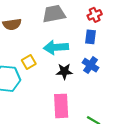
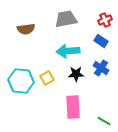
blue rectangle: (90, 37) -> (101, 41), turned -64
yellow square: (29, 62) -> (47, 78), moved

